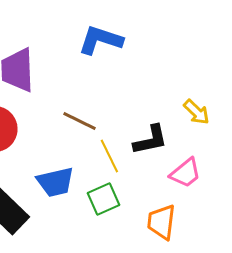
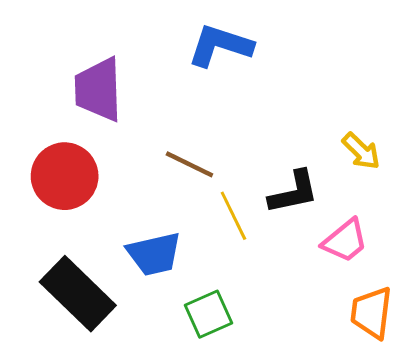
green square: (103, 199) -> (208, 314), moved
orange trapezoid: (161, 222) -> (371, 313), moved

